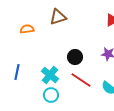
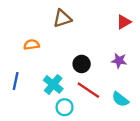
orange semicircle: (27, 29) -> (32, 45), moved
cyan circle: (51, 95) -> (65, 107), moved

